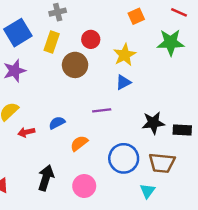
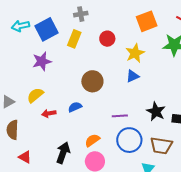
orange square: (136, 16) -> (147, 21), size x1.5
brown circle: (75, 65) -> (92, 81), moved
purple line: (102, 110) -> (120, 116), moved
black star: (153, 123) -> (156, 112), turned 30
orange semicircle: (79, 143) -> (92, 140), moved

